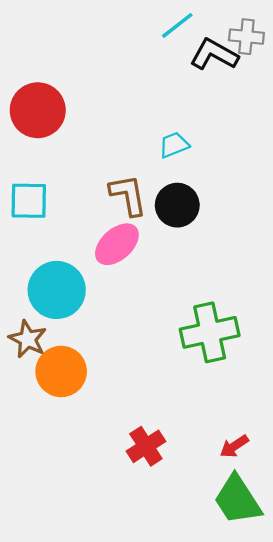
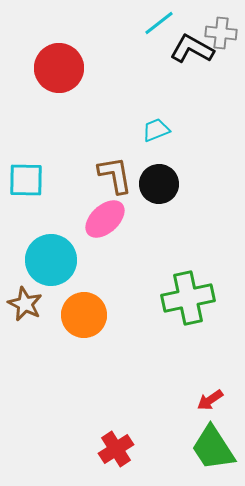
red circle: (38, 110) -> (59, 68), moved
orange circle: (61, 371) -> (84, 315), moved
red cross: (146, 446) -> (116, 449), moved

